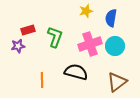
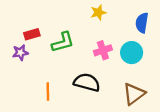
blue semicircle: (111, 18) -> (142, 23), moved
green L-shape: (55, 37) -> (63, 42), turned 55
pink cross: (90, 44) -> (103, 50), size x0.7

